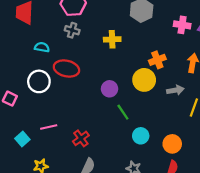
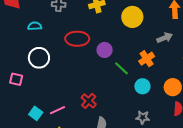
orange cross: (157, 60) -> (147, 59), moved
red ellipse: (66, 69) -> (77, 39), moved
yellow circle: (144, 80) -> (132, 17), moved
pink line: (49, 127) -> (57, 110), moved

